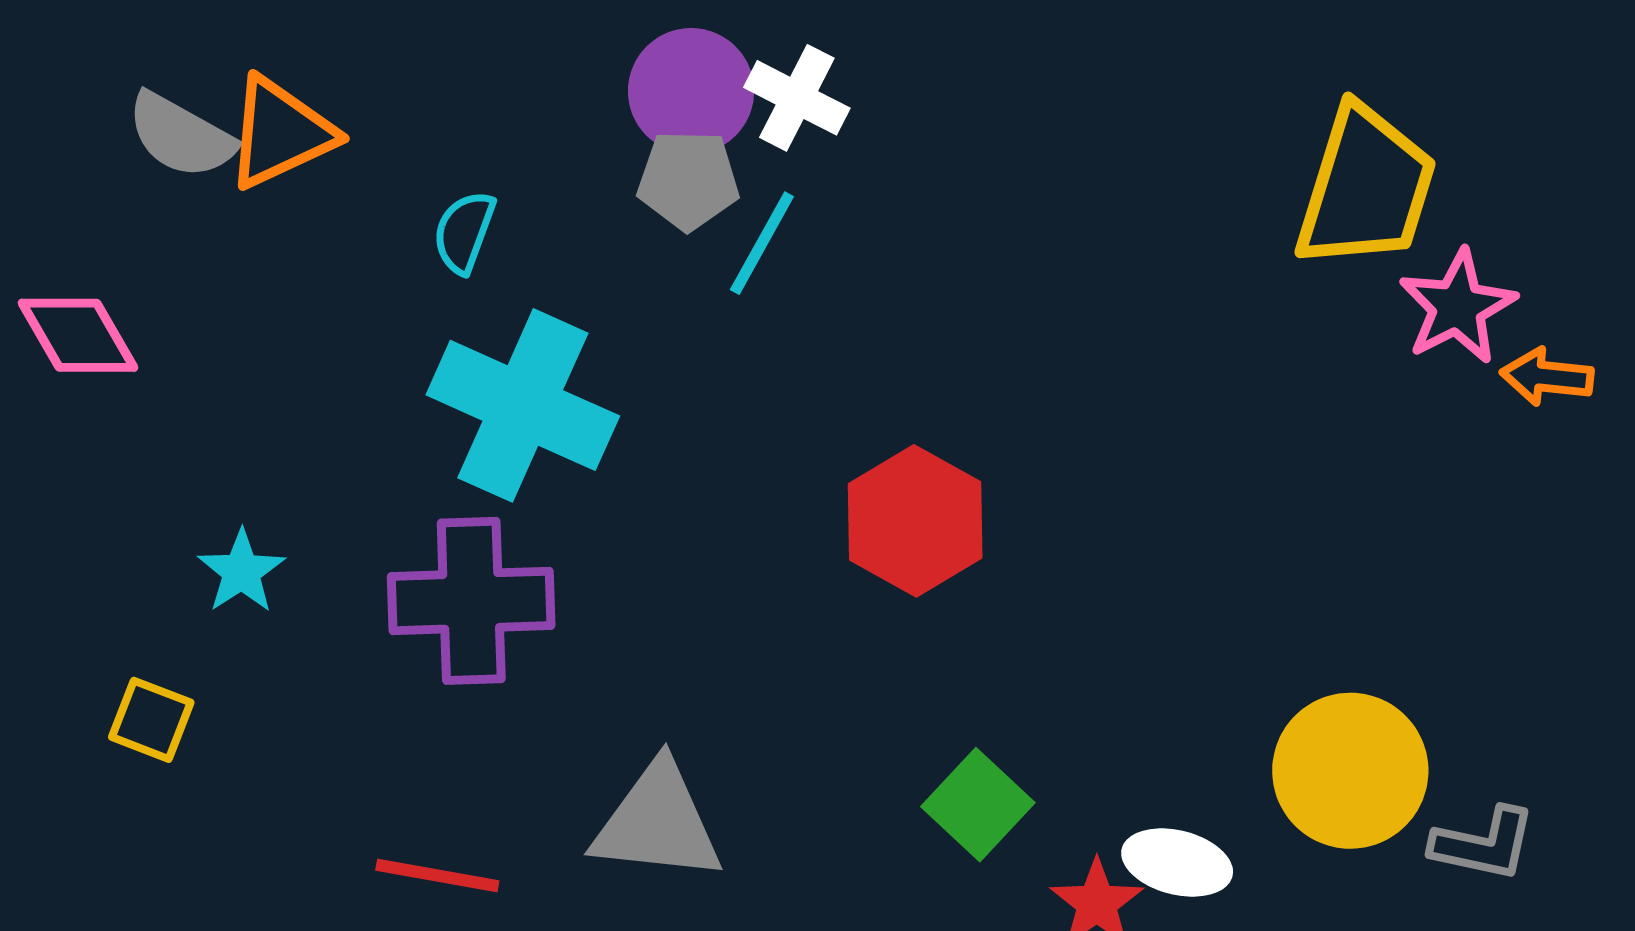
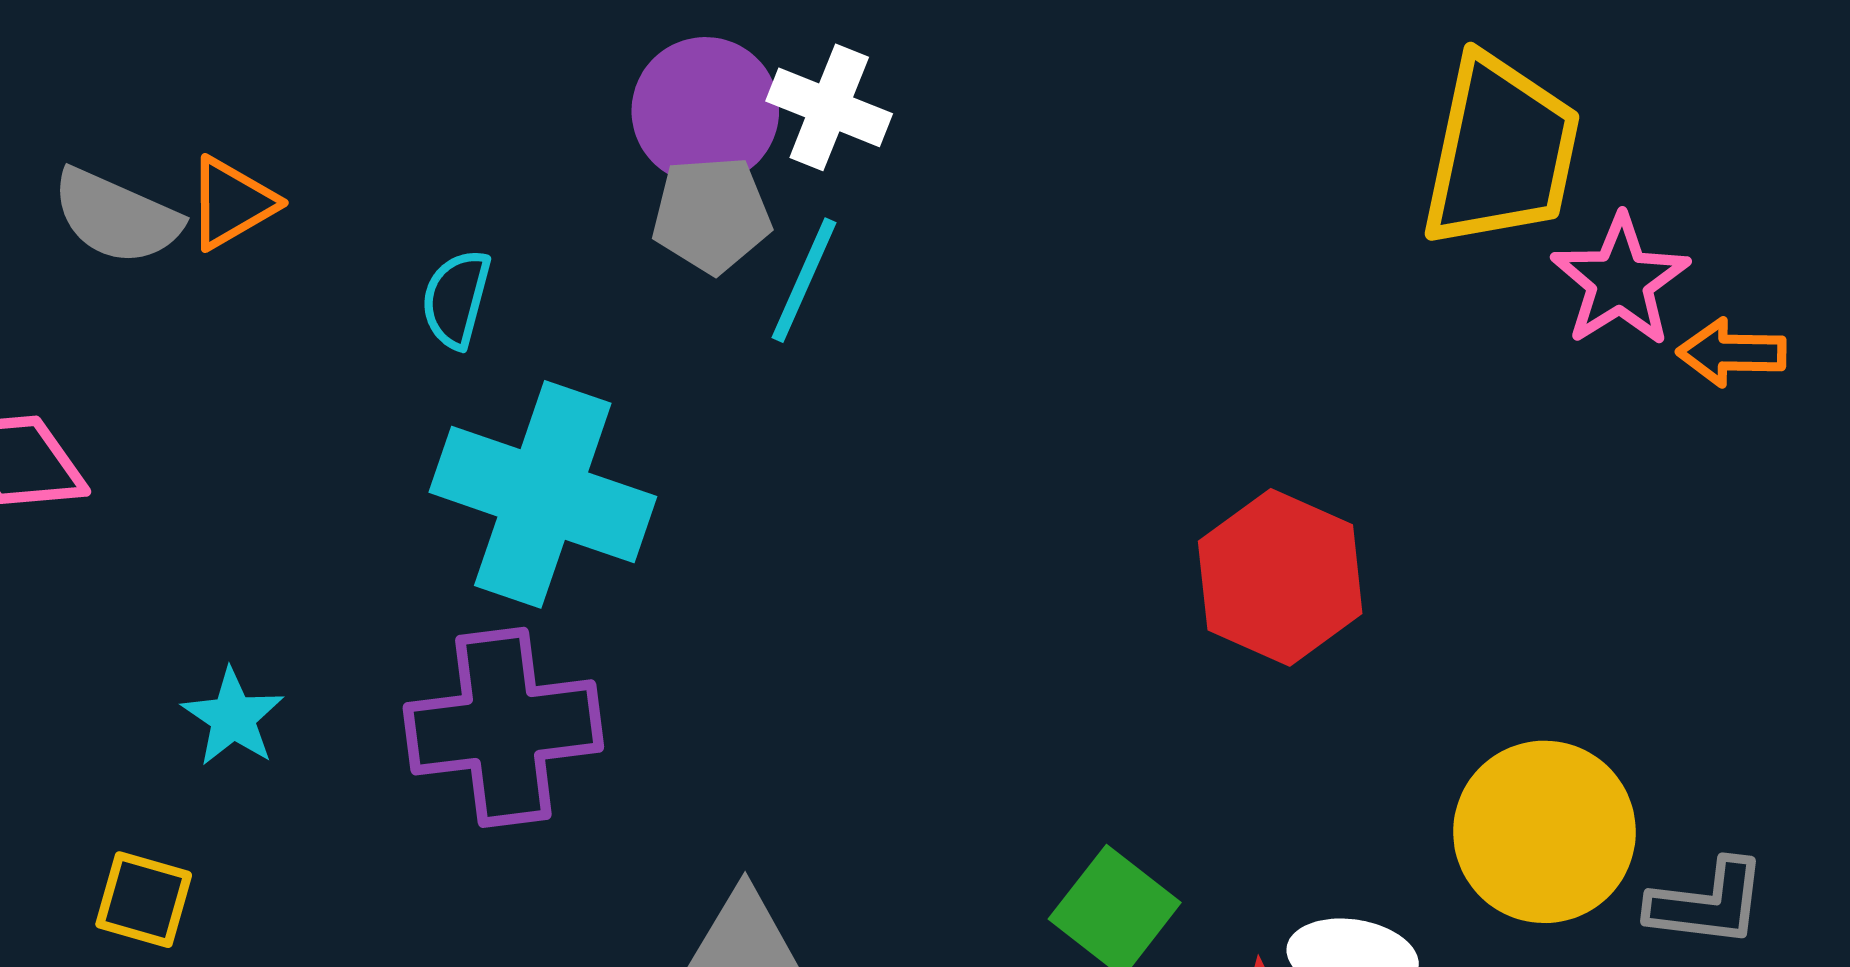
orange triangle: (280, 133) -> (232, 203), size x0.7
red hexagon: (915, 521) -> (1280, 577), moved

